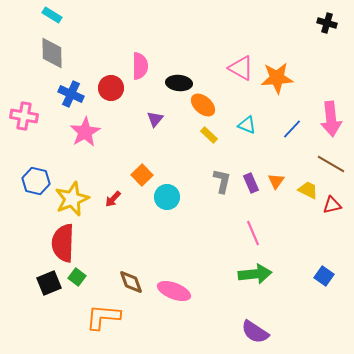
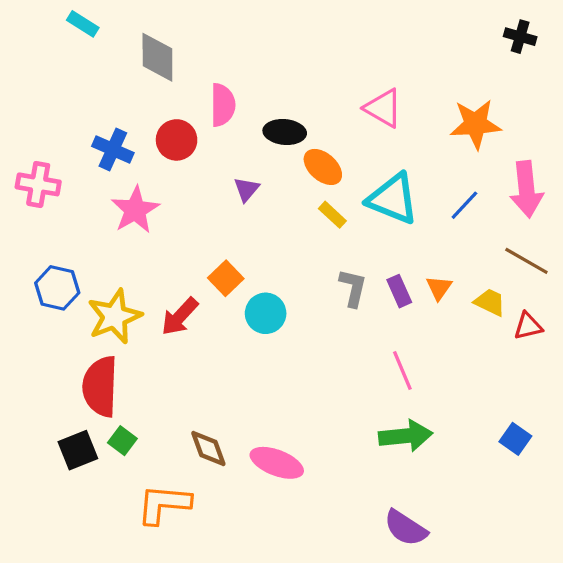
gray diamond: (52, 53) -> (157, 57), moved
orange star: (277, 78) -> (476, 124), moved
cyan triangle: (247, 125) -> (393, 199), size x1.8
red arrow: (113, 199) -> (180, 316), size x1.5

